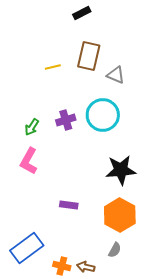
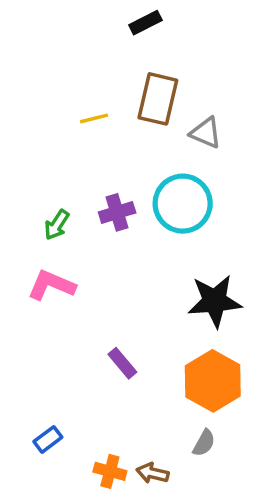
pink L-shape: (29, 161) -> (51, 285), turned 84
purple rectangle: (69, 205) -> (122, 363), turned 42
blue rectangle: (27, 248) -> (48, 439), size x0.5

